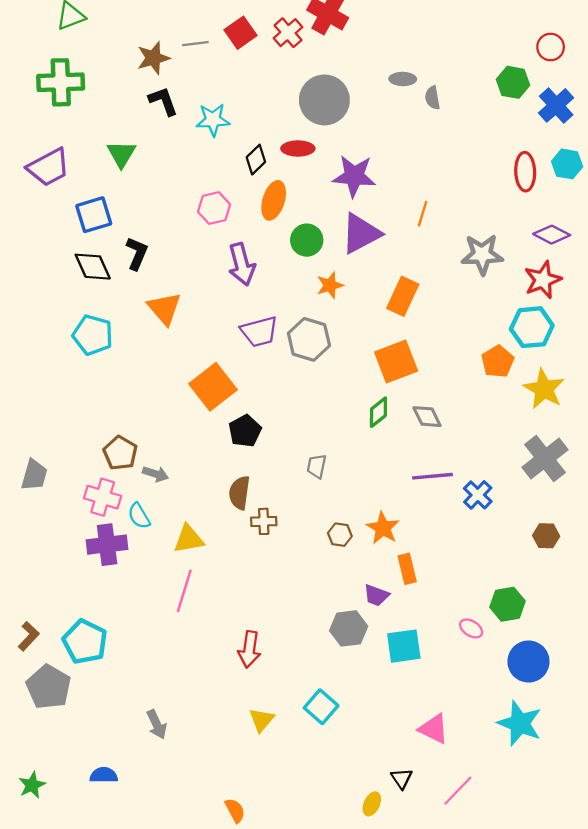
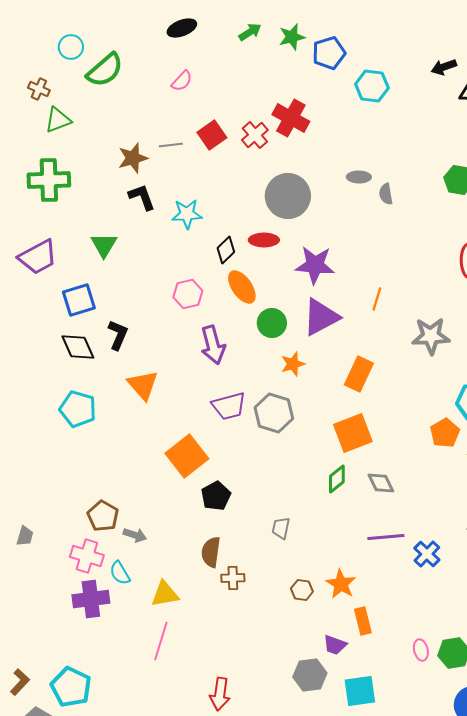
orange ellipse: (274, 200) -> (242, 287), turned -52
gray trapezoid: (34, 475) -> (25, 536), size x0.7
pink ellipse: (471, 628) -> (421, 650), moved, turned 45

